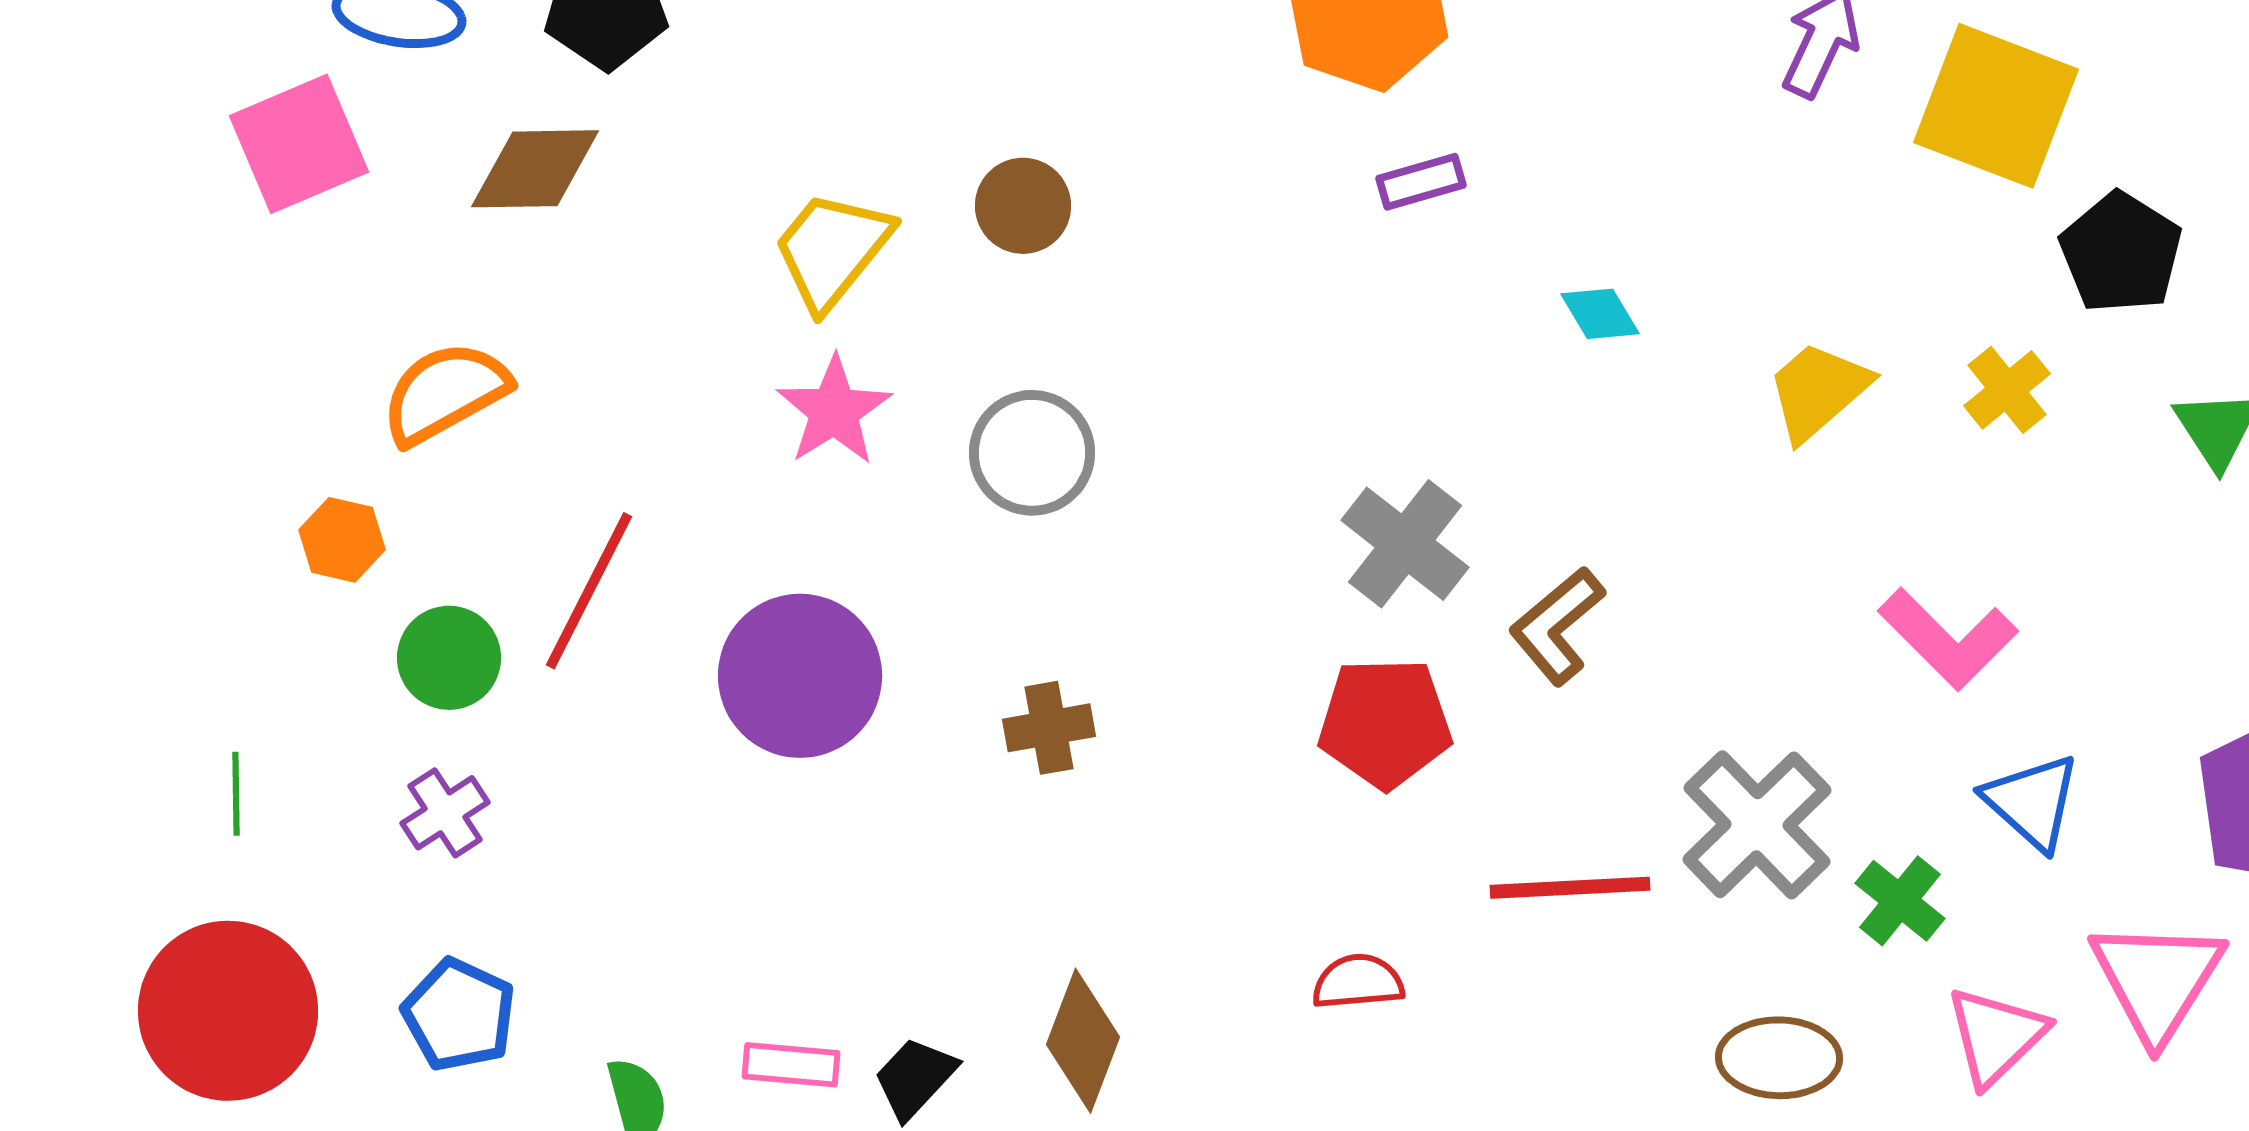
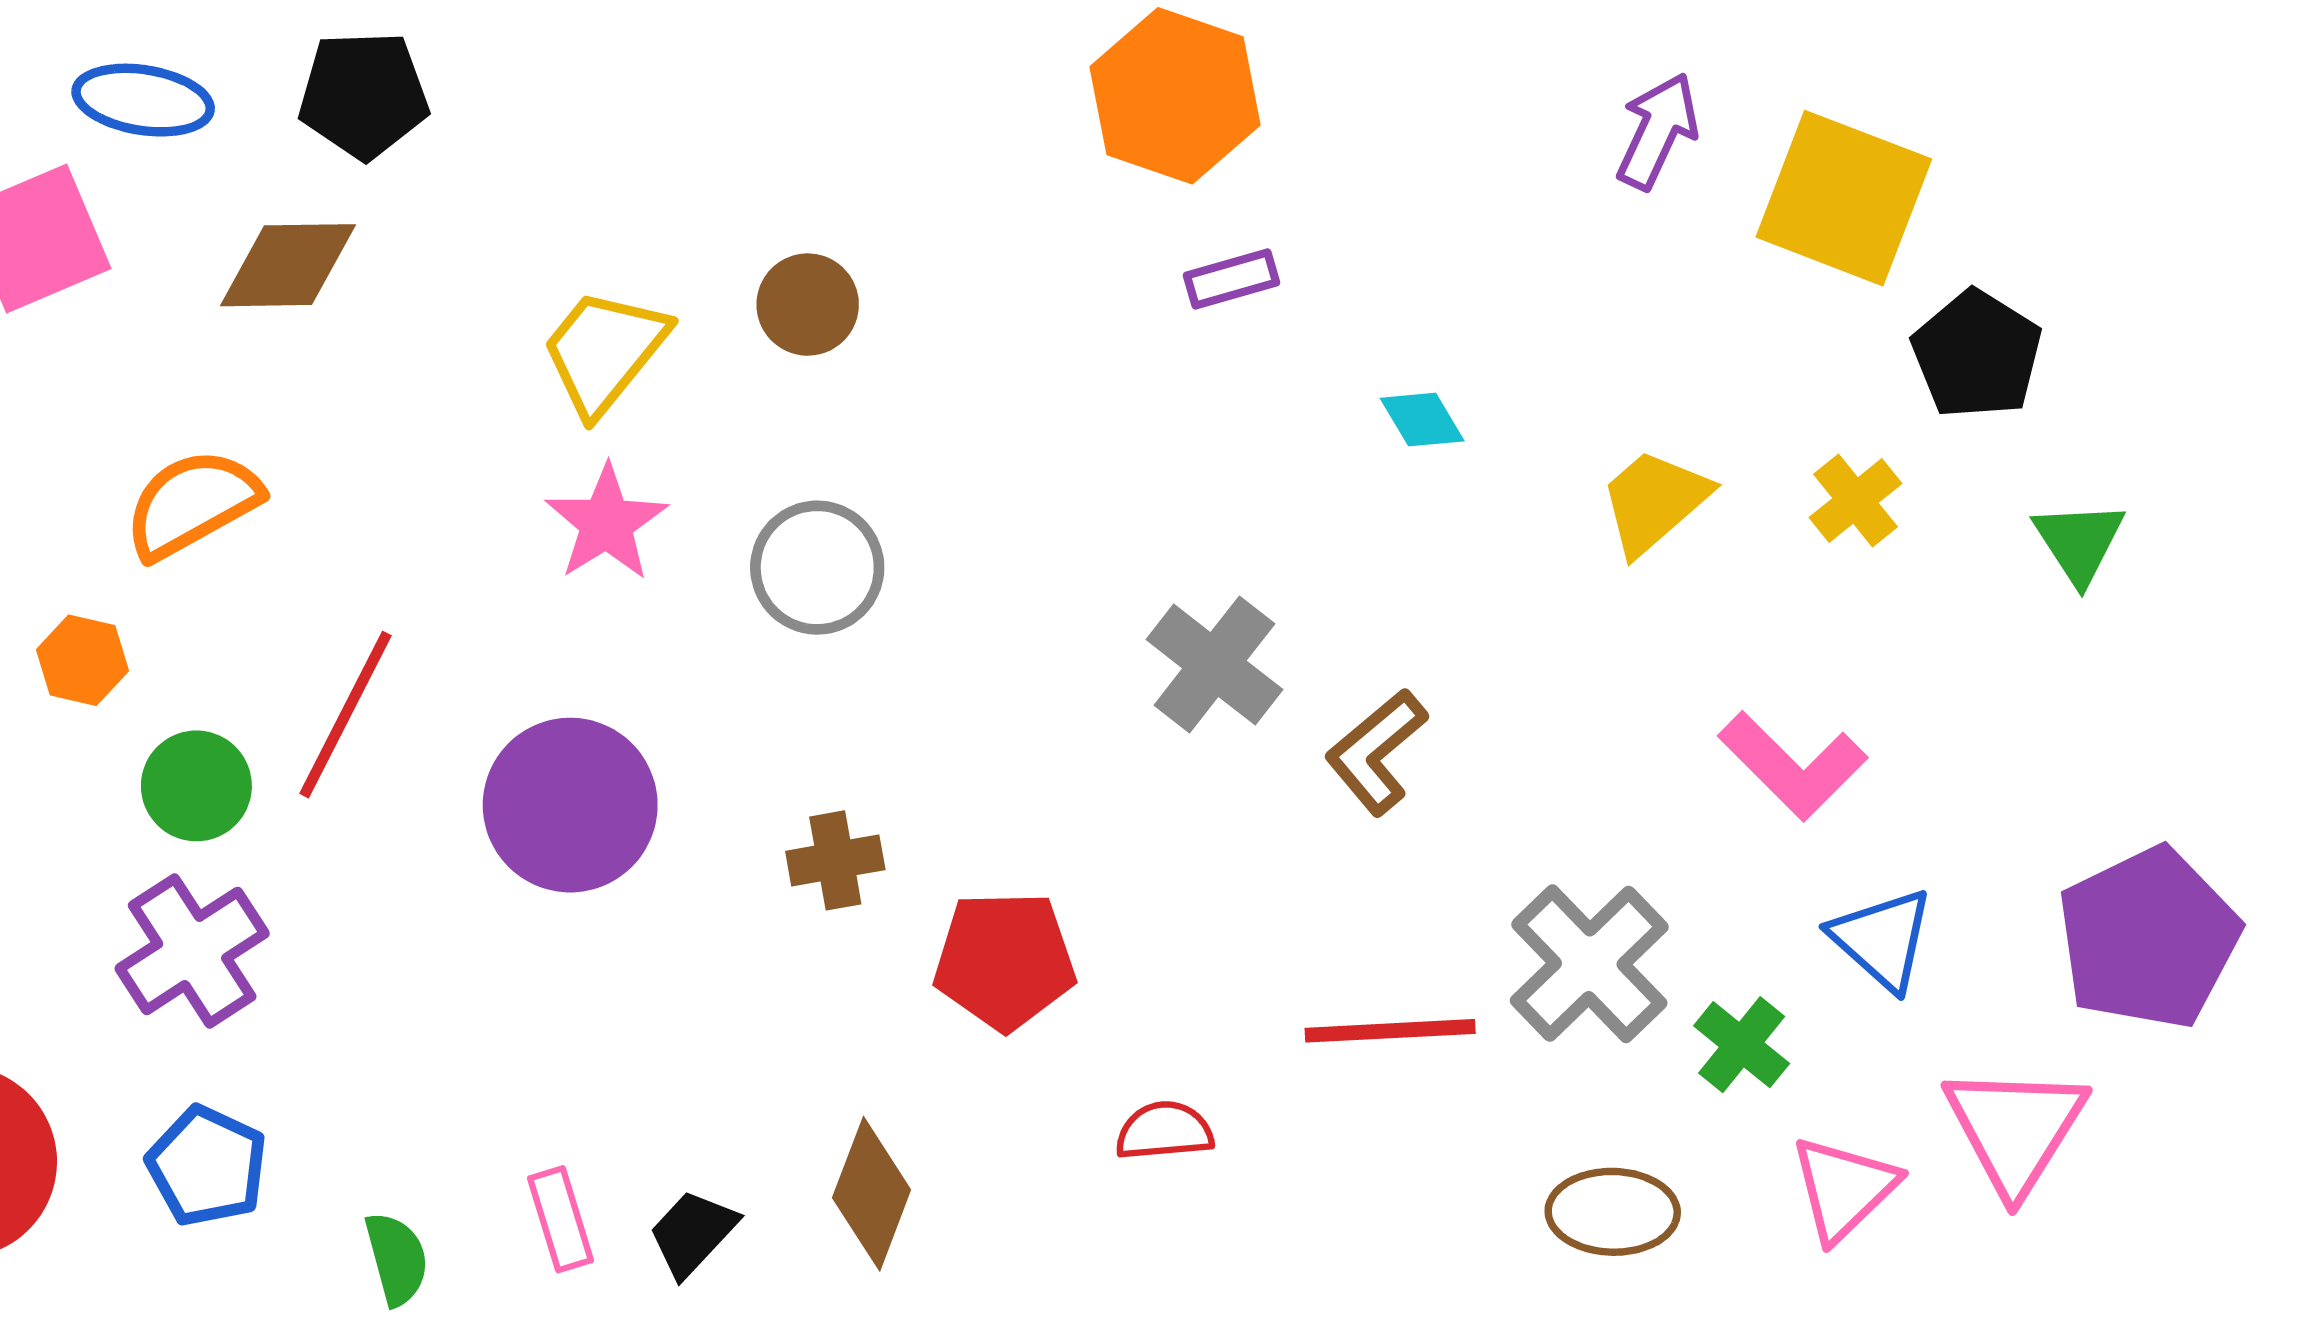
red pentagon: (1385, 723) -> (1005, 961), moved
purple cross: (445, 813) -> (192, 951), size x1.6
pink rectangle: (791, 1065) -> (561, 1219), turned 68

